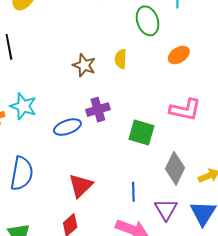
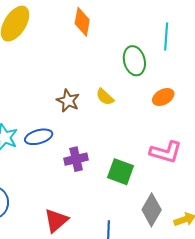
yellow semicircle: (121, 59) -> (105, 97), turned -54
purple cross: (98, 110) -> (76, 159), moved
blue ellipse: (67, 127) -> (39, 137), moved

